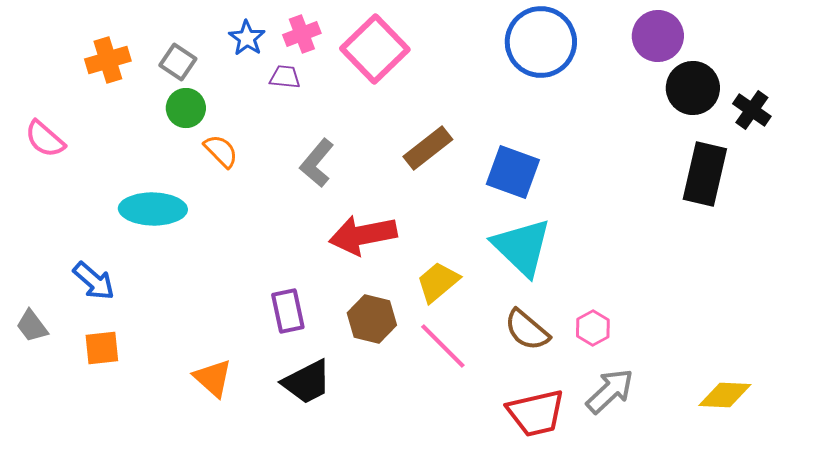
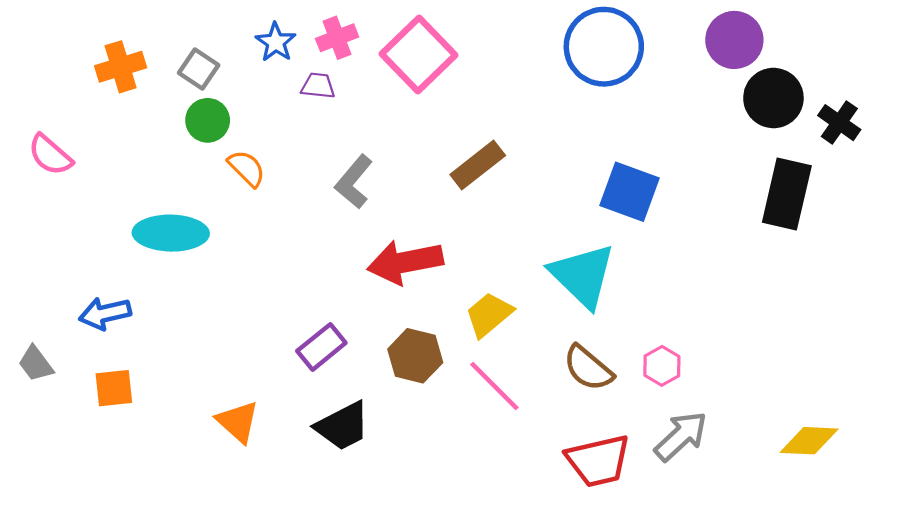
blue square: (513, 172) -> (629, 192), moved
blue arrow: (94, 281) -> (105, 313), turned 126
purple rectangle: (288, 311) -> (321, 347), turned 63

